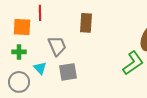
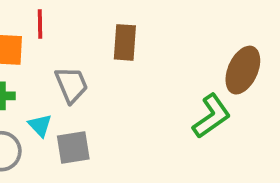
gray square: (68, 72) -> (73, 147), moved

